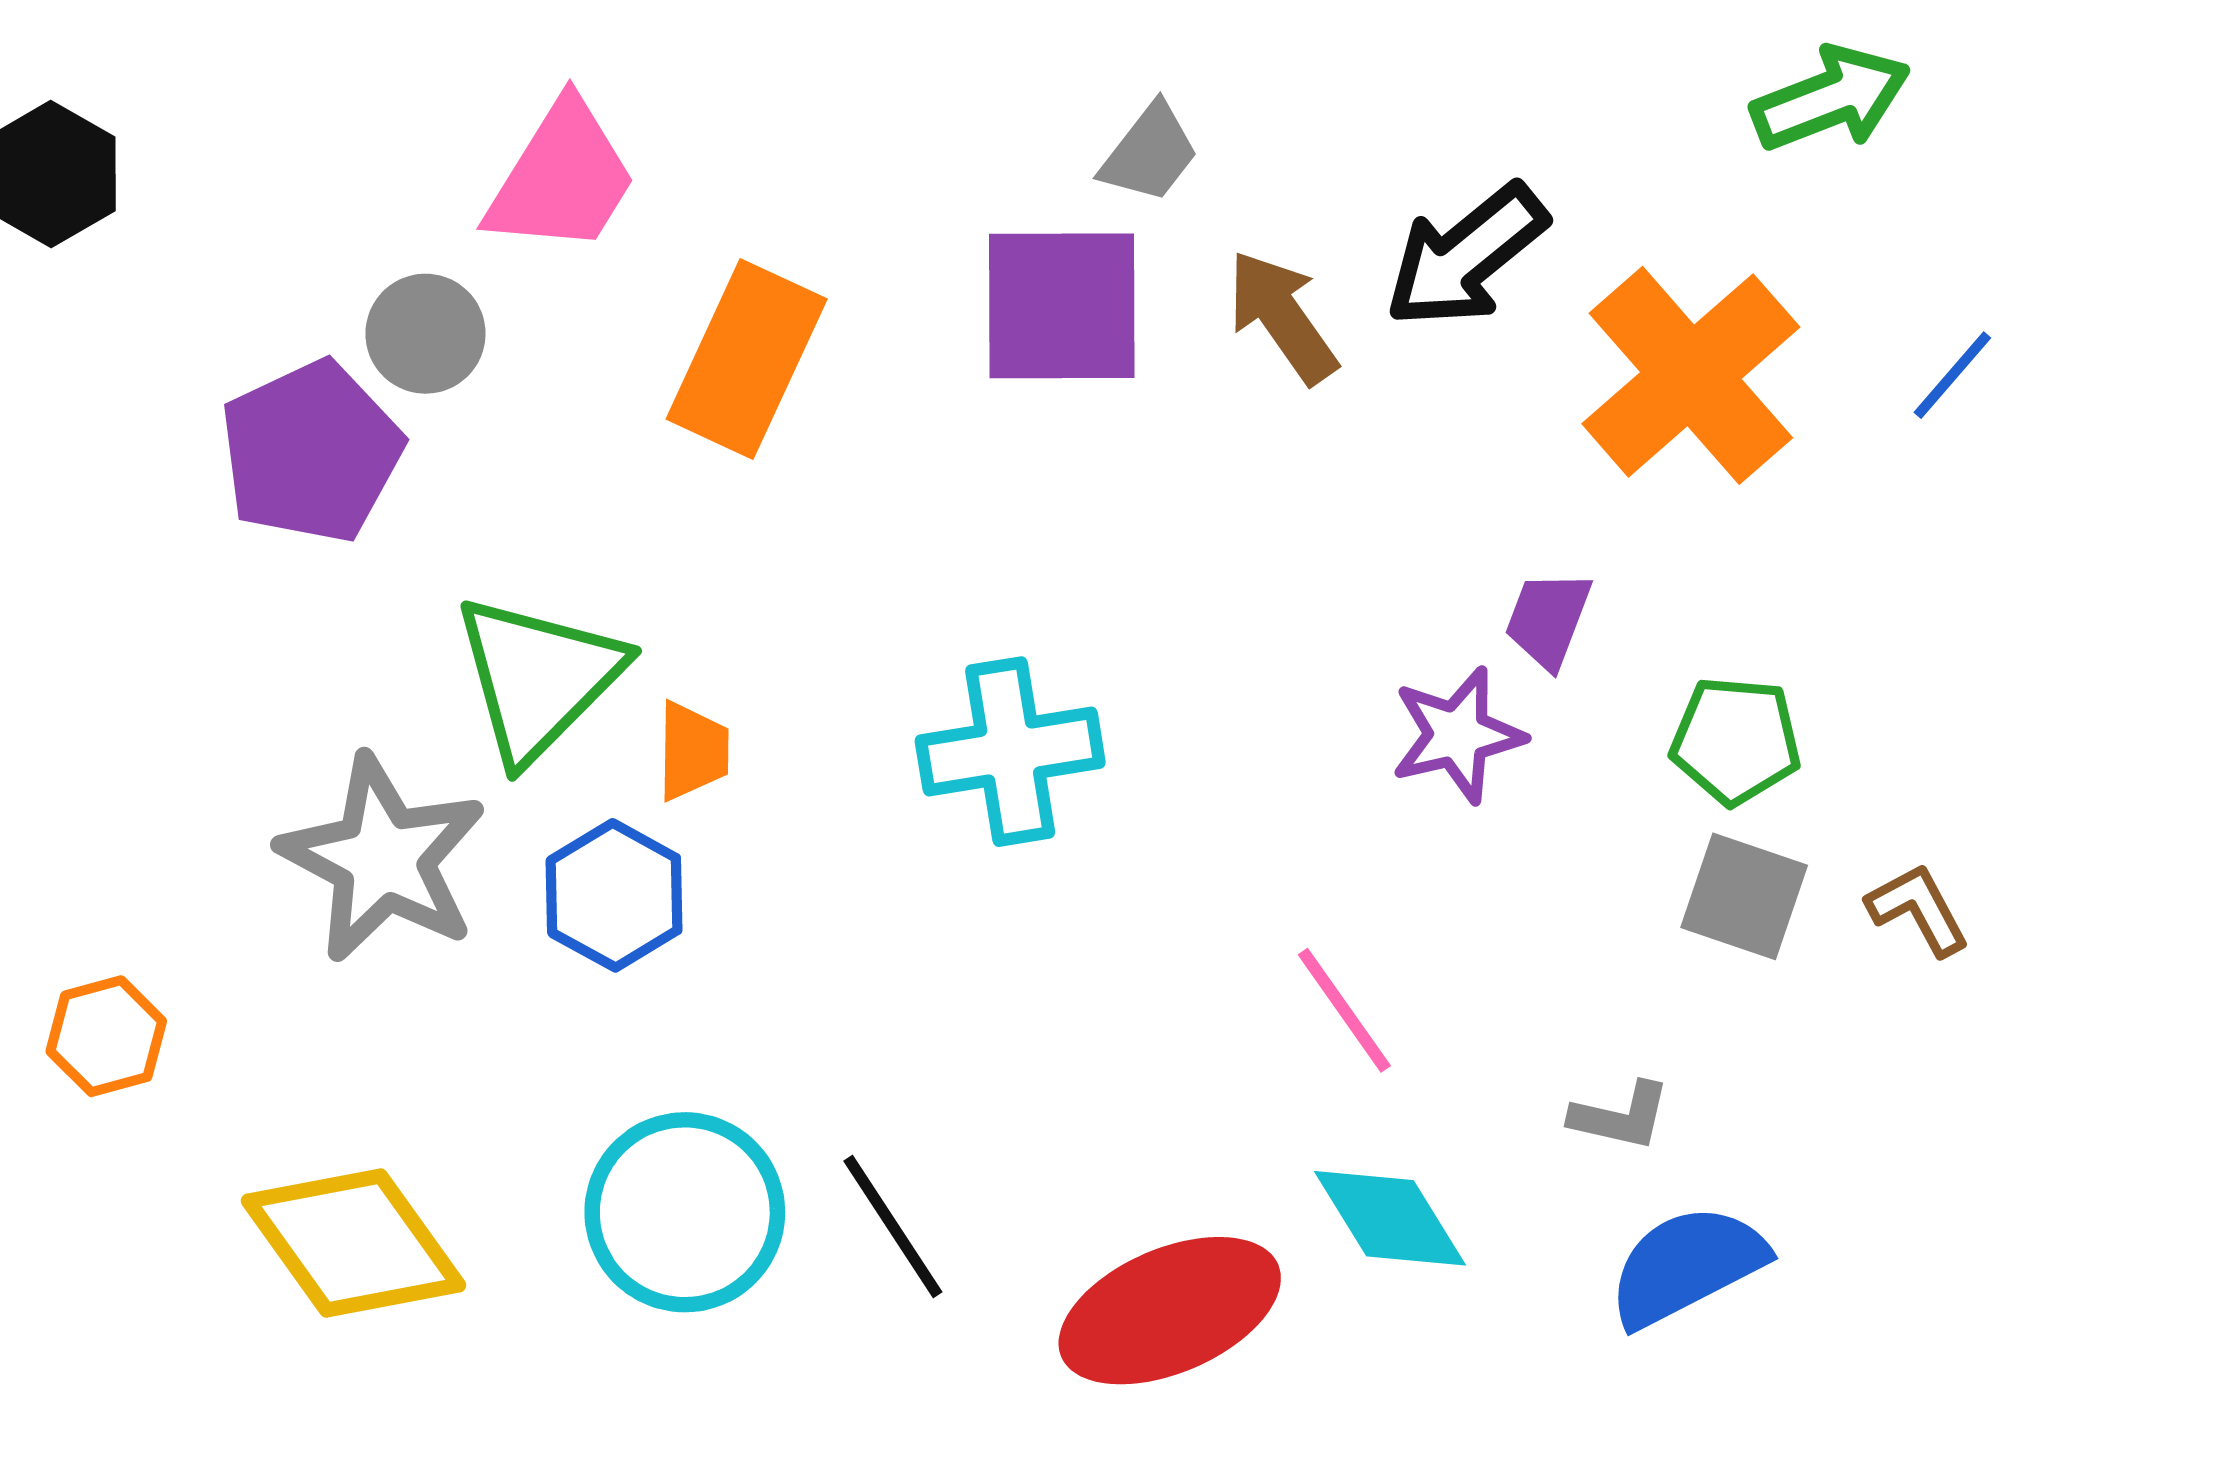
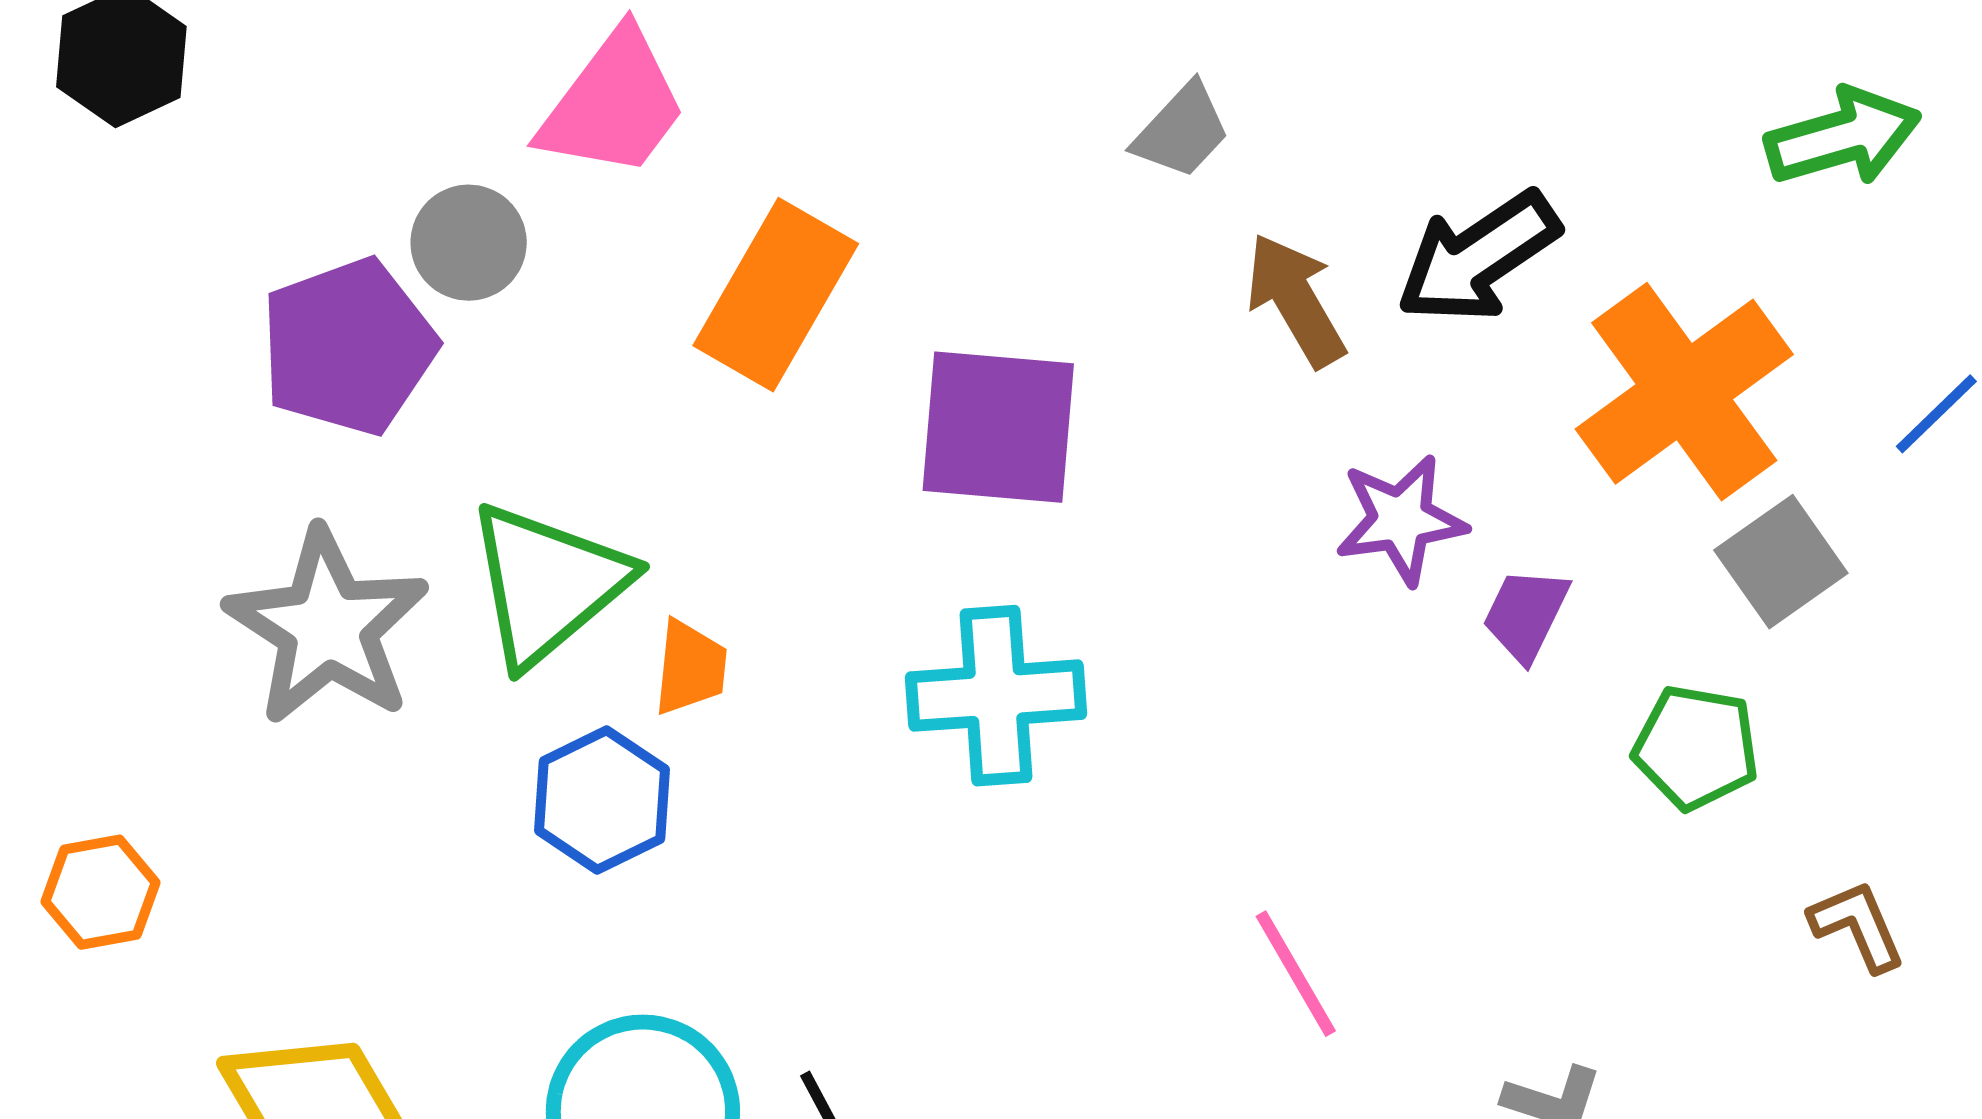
purple square: (1062, 306) -> (998, 427), moved
purple star: (1457, 735) -> (1401, 520), moved
gray star: (383, 859) -> (327, 627), moved
gray square: (1744, 896) -> (1781, 562), moved, turned 31

